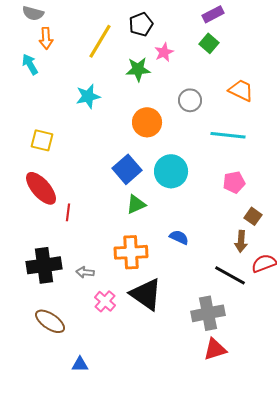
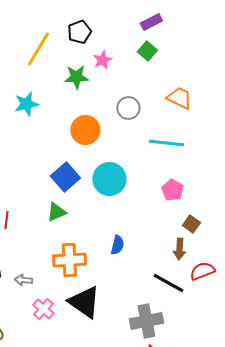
pink pentagon: (234, 182) -> (172, 190), turned -30
green triangle: (136, 204) -> (56, 212), moved
blue semicircle: (179, 237) -> (117, 245), turned 78

